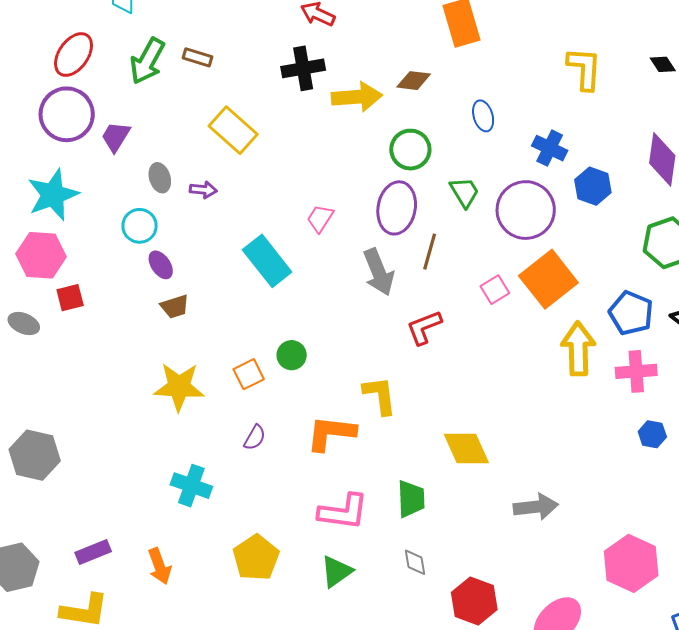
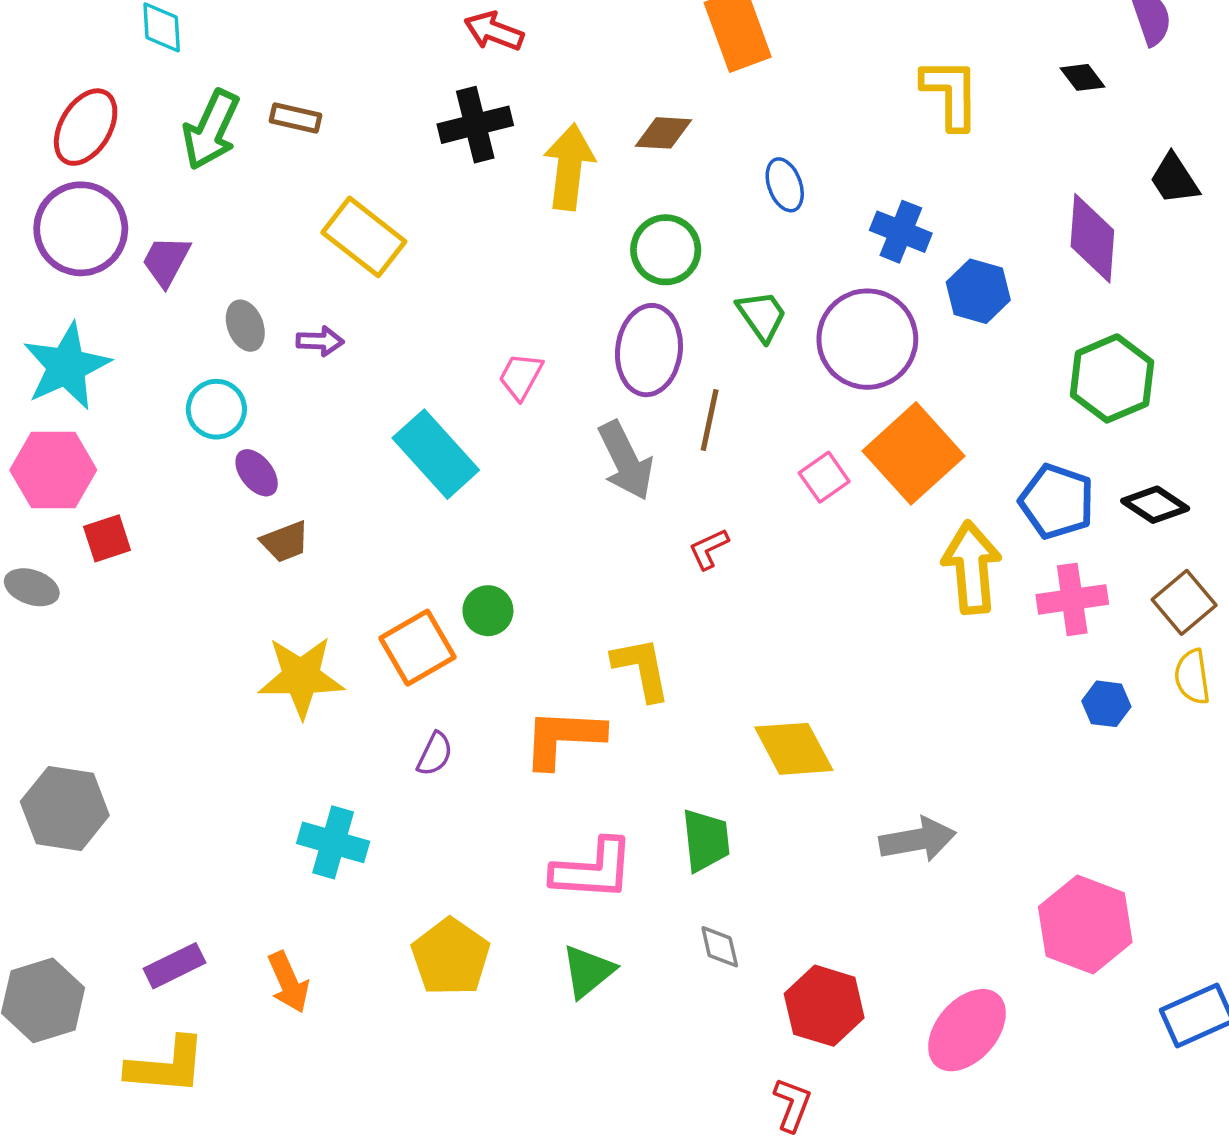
yellow arrow: (357, 97) -> (569, 167), turned -75
red L-shape: (424, 327) -> (709, 549), size x0.7
orange square: (249, 374) -> (417, 648), size x1.4

